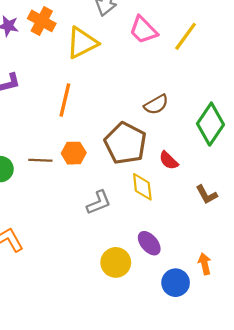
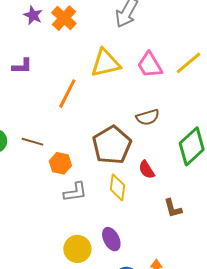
pink trapezoid: (143, 30) -> (150, 65), moved
yellow triangle: (82, 43) -> (106, 63), moved
orange hexagon: (74, 153) -> (60, 163), moved

